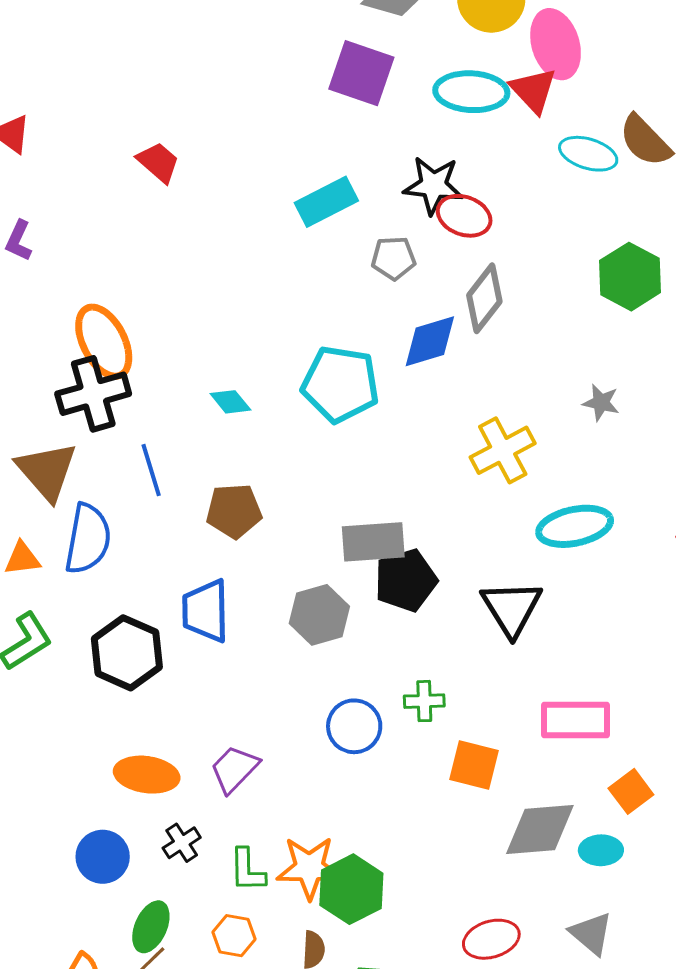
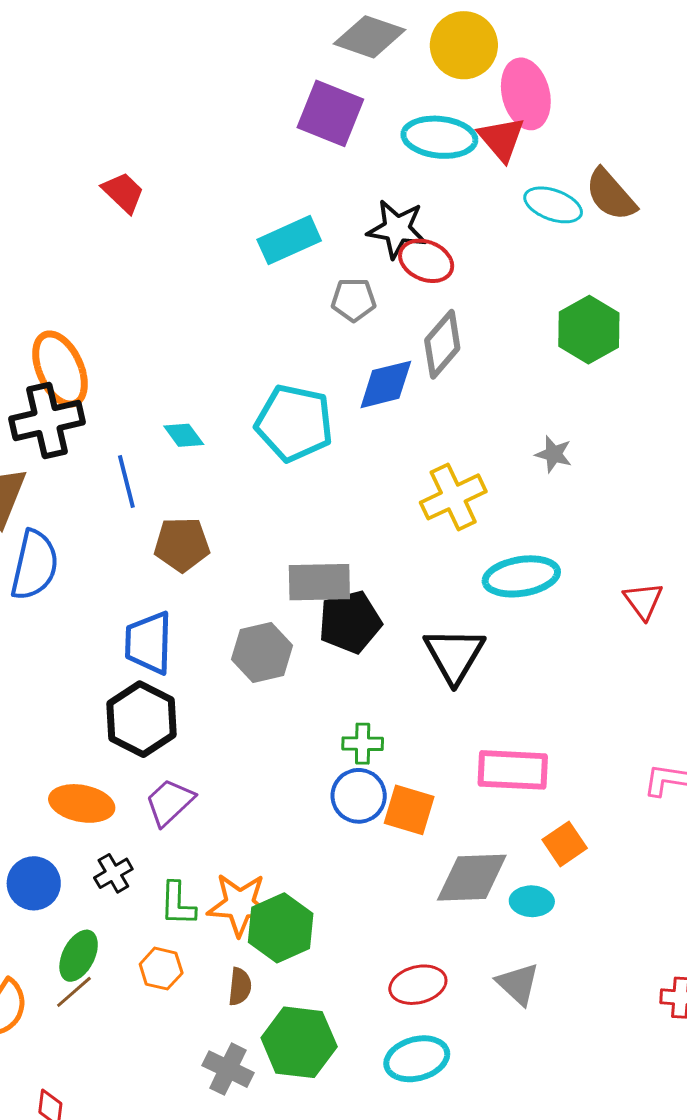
blue line: (151, 470) -> (126, 482), moved
black hexagon: (127, 653) -> (142, 719), moved
blue circle: (354, 726) -> (359, 796), moved

